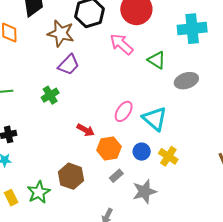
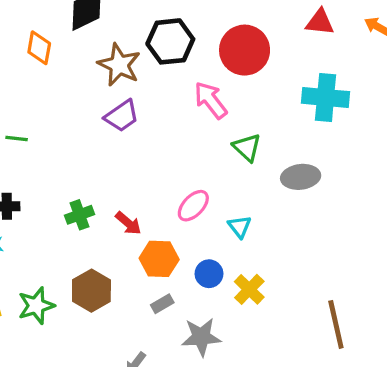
green triangle: (157, 60) -> (247, 147), moved
green cross: (50, 95) -> (79, 215), moved
cyan triangle: (155, 119) -> (240, 227), size x0.6

